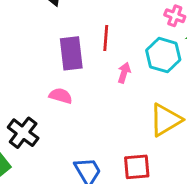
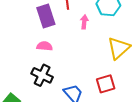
black cross: (23, 133) -> (42, 75), moved

